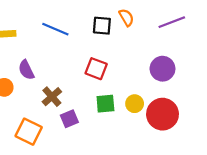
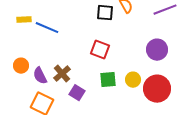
blue line: (55, 29) -> (47, 28), moved
purple semicircle: (26, 70) -> (40, 76), moved
purple square: (69, 119) -> (77, 93), turned -35

